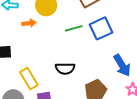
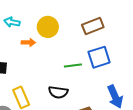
green line: (74, 28) -> (73, 66), moved

